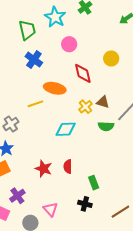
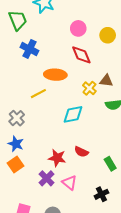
pink circle: (69, 44) -> (78, 28), moved
red semicircle: (68, 166) -> (81, 152), turned -56
purple cross: (17, 196) -> (47, 178), moved
black cross: (85, 204) -> (101, 194), moved, turned -32
pink triangle: (50, 209) -> (70, 183), moved

